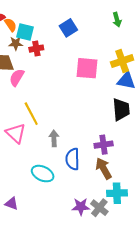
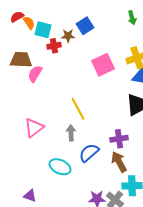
brown star: (16, 43) -> (68, 36), moved
pink square: (87, 68) -> (103, 65), turned -30
yellow line: (31, 114) -> (78, 109), moved
pink triangle: (16, 133) -> (34, 128), turned 40
blue semicircle: (73, 159) -> (89, 153), turned 50

